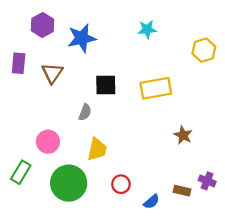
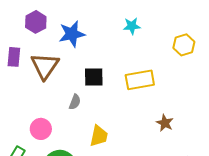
brown triangle: (52, 73) -> (45, 66), size x1.4
yellow trapezoid: (97, 149) -> (99, 136), moved

